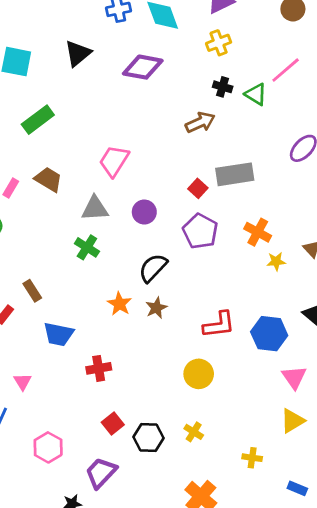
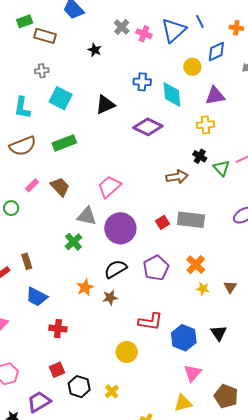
purple circle: (144, 212) -> (120, 228), size x1.8
purple pentagon: (200, 231) -> (156, 268), moved

